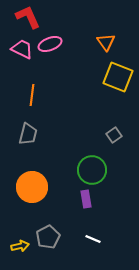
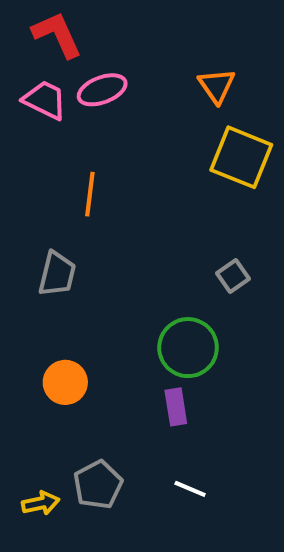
orange line: (32, 95) -> (90, 194), moved
orange circle: (32, 187) -> (65, 382), size x0.7

